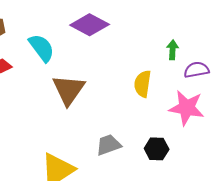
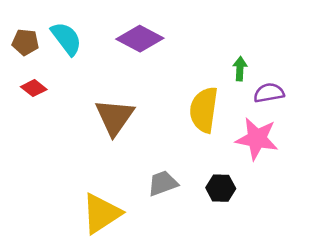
cyan semicircle: (42, 48) -> (66, 39), moved
yellow semicircle: (143, 84) -> (204, 110), size x1.4

